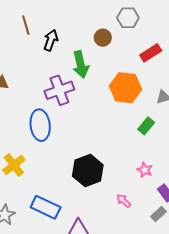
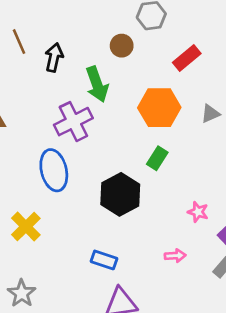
green rectangle: (146, 126) -> (157, 158), moved
black hexagon: (88, 170) -> (120, 194), moved
pink arrow: (124, 201) -> (175, 256), turned 140
blue rectangle: (46, 207) -> (104, 260), moved, size x0.7

